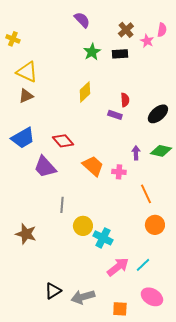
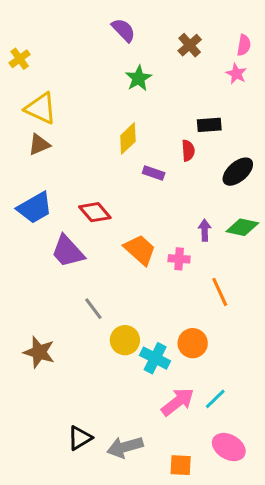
yellow cross: (13, 39) -> (20, 59), turned 32
pink star: (147, 41) -> (236, 74), moved
black rectangle: (120, 54) -> (209, 125), moved
purple rectangle: (115, 115) -> (154, 173), moved
gray line: (62, 205) -> (93, 309), turned -42
orange circle: (155, 225) -> (193, 343), moved

